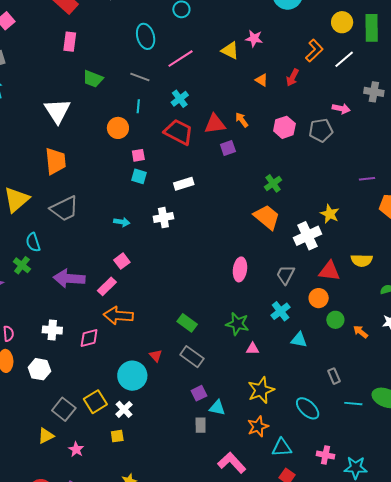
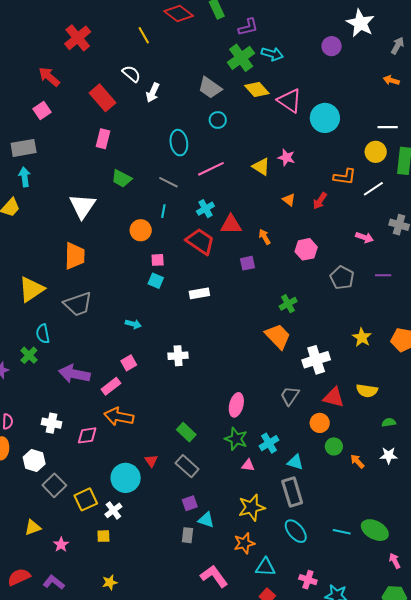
orange L-shape: (314, 51) -> (345, 177), turned 45
red triangle: (215, 124) -> (231, 225), moved
gray pentagon: (321, 130) -> (342, 278), moved, turned 30
purple line: (367, 179) -> (383, 275), moved
yellow star: (330, 214) -> (362, 337), moved
white cross: (163, 218) -> (178, 356), moved
pink ellipse: (240, 269) -> (236, 405), moved
cyan cross: (281, 311) -> (269, 443), moved
gray rectangle: (334, 376) -> (292, 492), moved, size x1.8
gray square: (64, 409) -> (54, 485), moved

